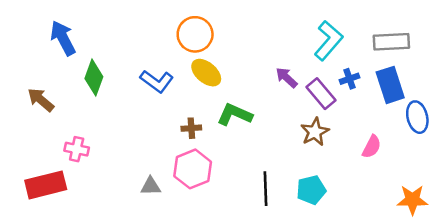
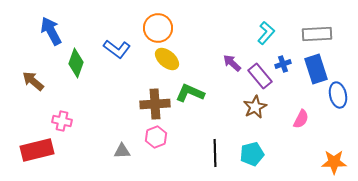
cyan L-shape: (328, 40) -> (266, 33), size x0.7
blue L-shape: (157, 81) -> (117, 49), moved
brown cross: (191, 128) -> (155, 104), size x1.8
pink hexagon: (193, 169) -> (156, 137), size x0.7

